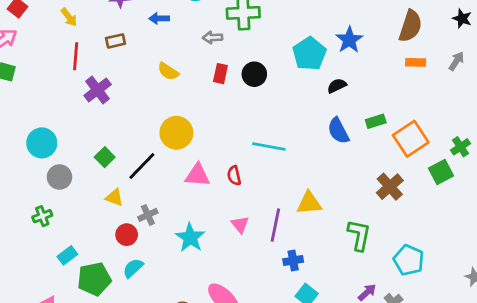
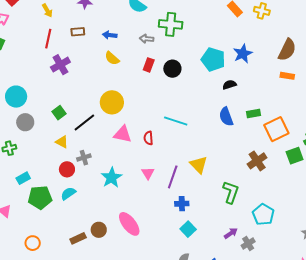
blue arrow: (159, 18) -> (110, 35), moved
cyan pentagon: (309, 54) -> (213, 60), turned -30
yellow triangle: (309, 203) -> (199, 165), turned 42

